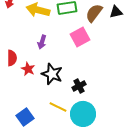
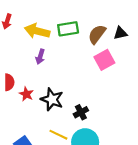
pink square: (80, 37) -> (104, 60), moved
purple arrow: (42, 42) -> (40, 57), moved

